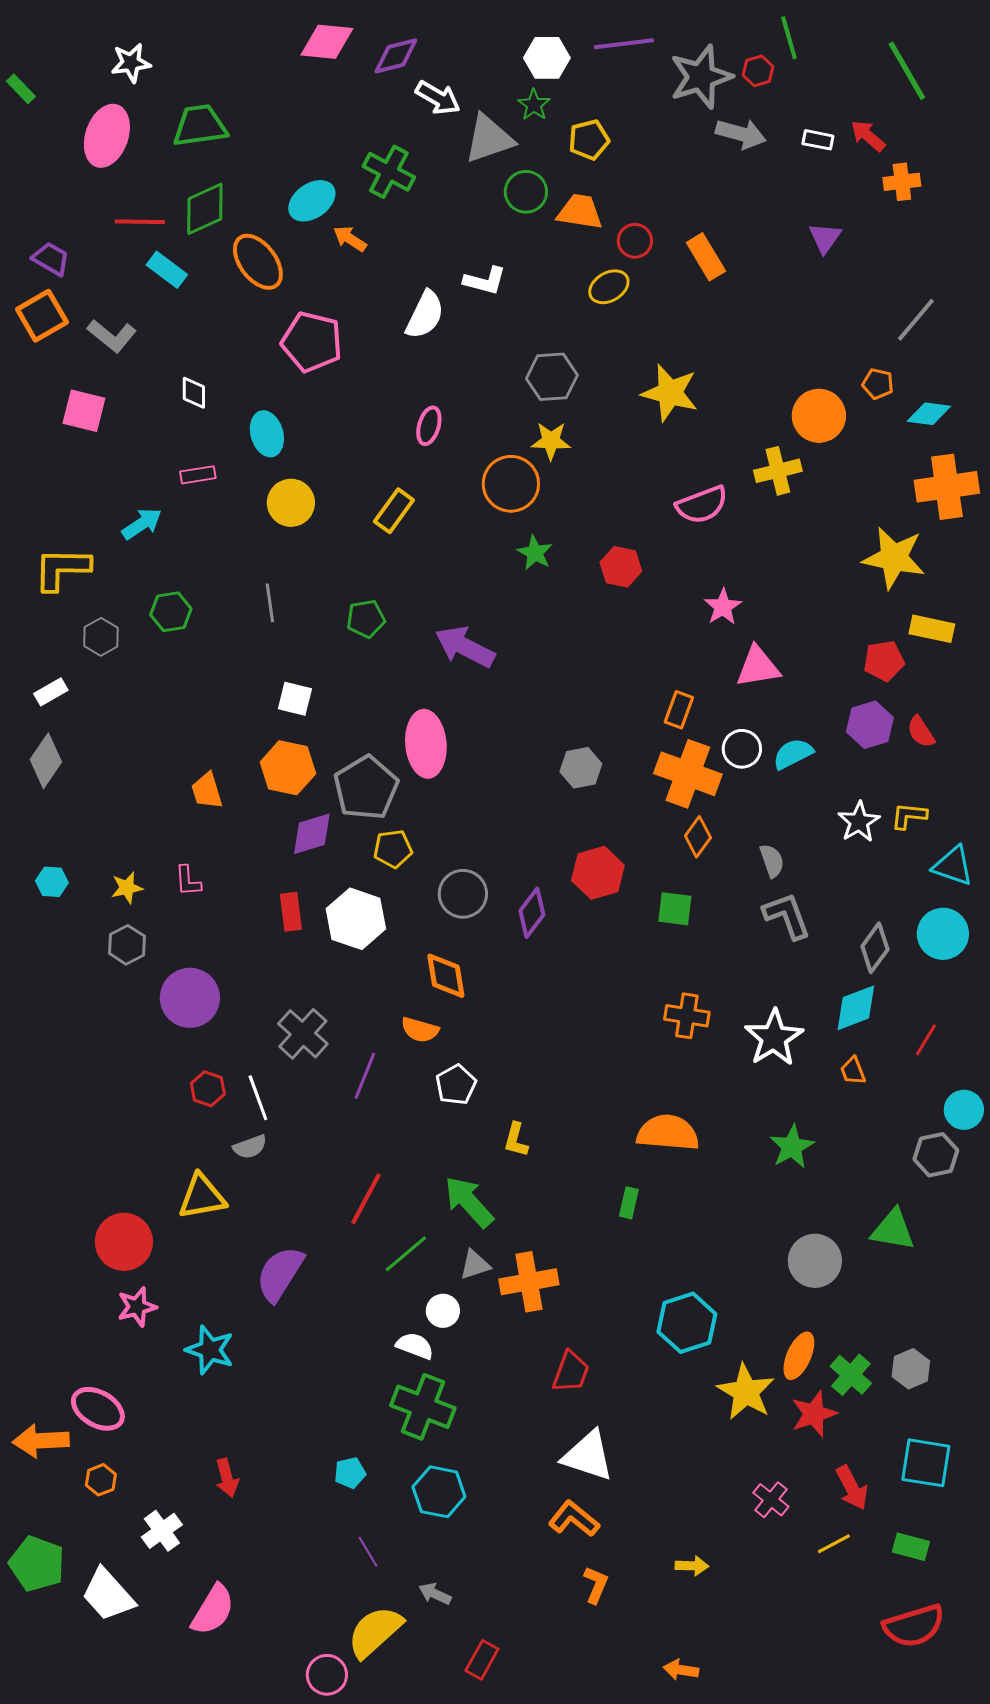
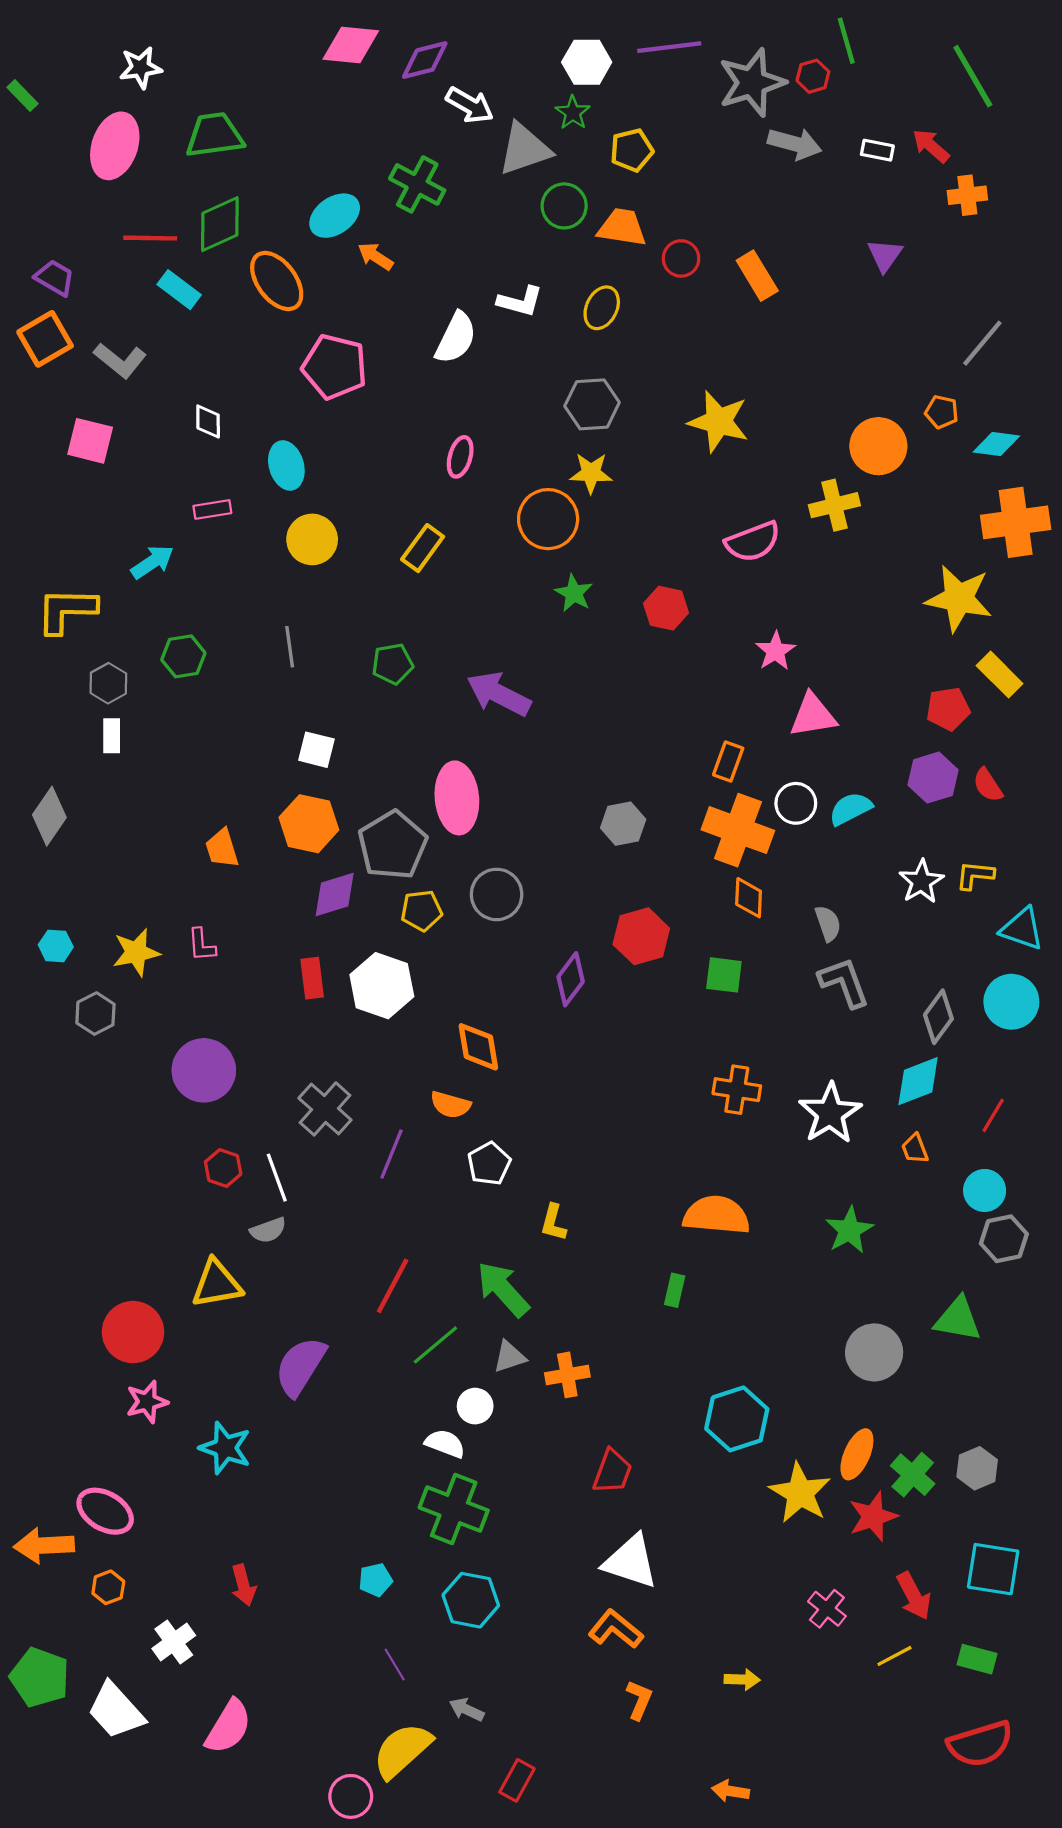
yellow ellipse: (609, 287) -> (602, 308), moved, turned -33
yellow rectangle: (932, 629) -> (1000, 675), turned 33
white rectangle: (51, 692) -> (112, 736), moved, turned -60
orange diamond: (698, 837) -> (749, 898), turned -33
yellow star: (127, 888) -> (136, 952), size x1.4
gray circle: (463, 894) -> (497, 894), moved
gray hexagon: (127, 945) -> (95, 1014), moved
cyan circle: (964, 1110) -> (985, 1190), moved
orange cross: (529, 1282) -> (567, 1375), size x0.7

